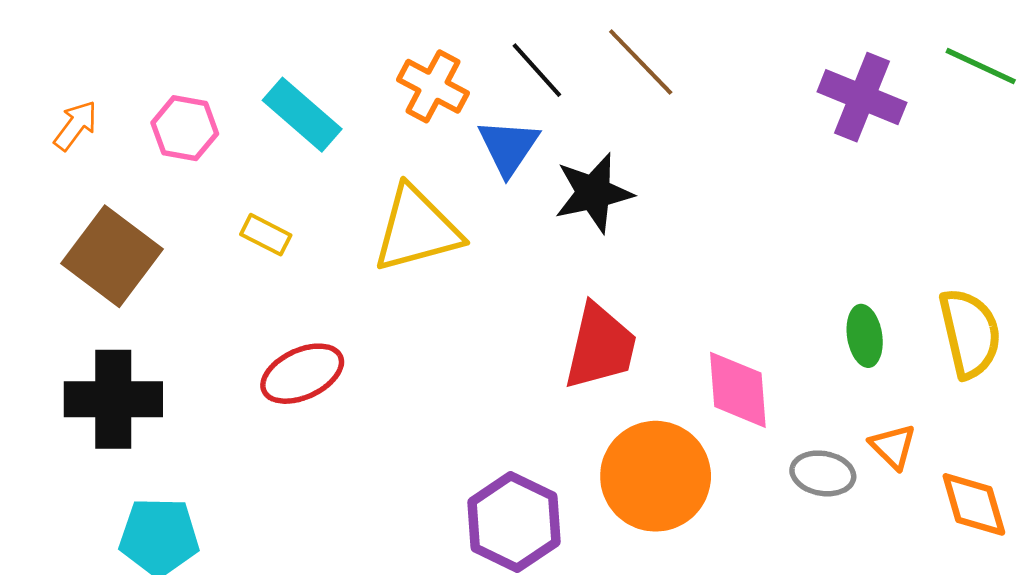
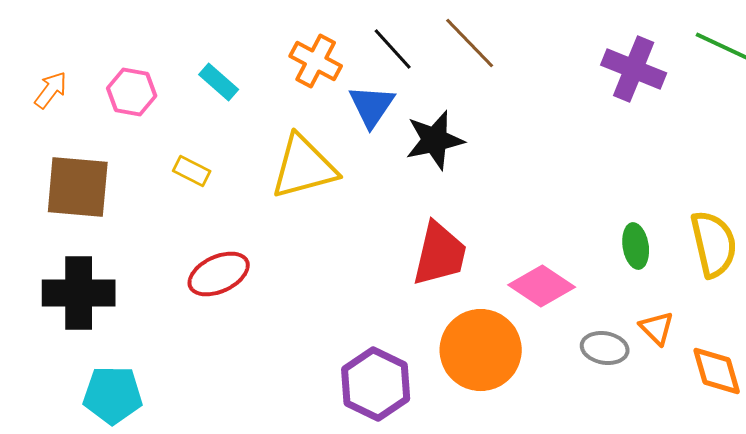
cyan rectangle: (302, 115) -> (219, 82), size x0.7
brown square: (112, 256) -> (78, 187), turned -32
pink diamond: (738, 390) -> (542, 286), turned -52

